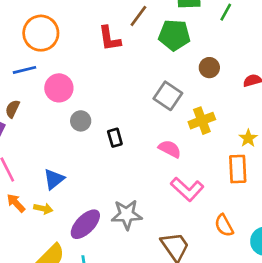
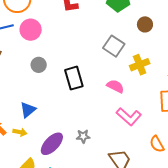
pink circle: (59, 88) -> (31, 30), moved
gray circle: (81, 121) -> (39, 65), moved
black rectangle: (115, 138) -> (74, 78), size x1.6
gray star: (127, 215) -> (83, 136), size x0.6

